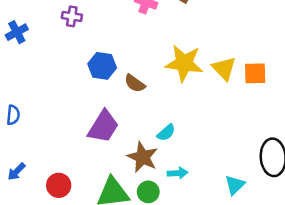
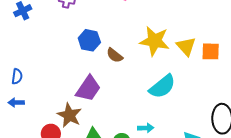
cyan semicircle: (166, 133) -> (162, 86), moved, size x1.8
brown star: (143, 157) -> (69, 115), moved
blue arrow: (16, 172) -> (16, 103), moved, turned 42

